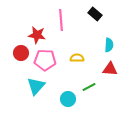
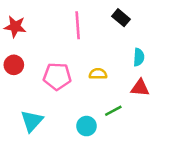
red star: (37, 35) -> (15, 27), moved
red circle: (21, 53) -> (14, 65), moved
cyan triangle: (36, 86) -> (32, 121), moved

